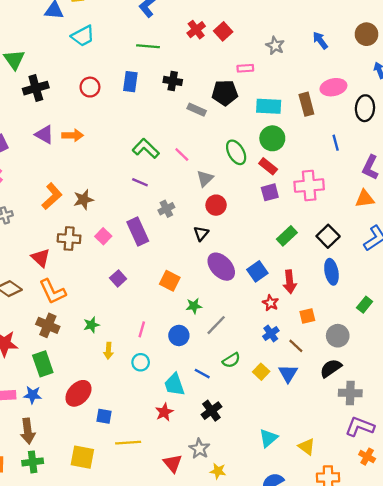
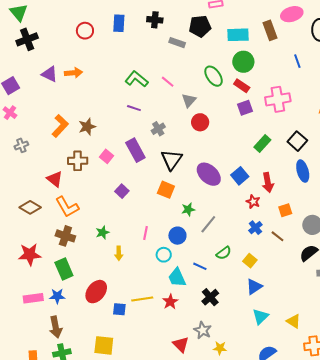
black cross: (36, 88) -> (27, 39), moved
black triangle: (201, 233) -> (172, 160), moved, size x1.6
cyan circle: (141, 362) -> (164, 255), moved
blue triangle: (288, 374) -> (254, 287), moved, turned 30
yellow line: (128, 443) -> (142, 299), moved

